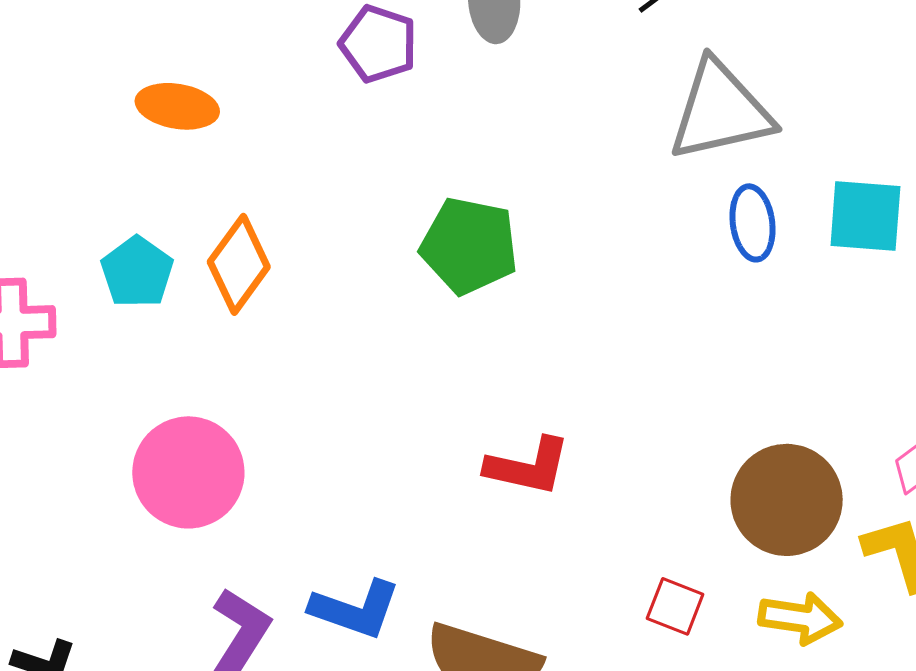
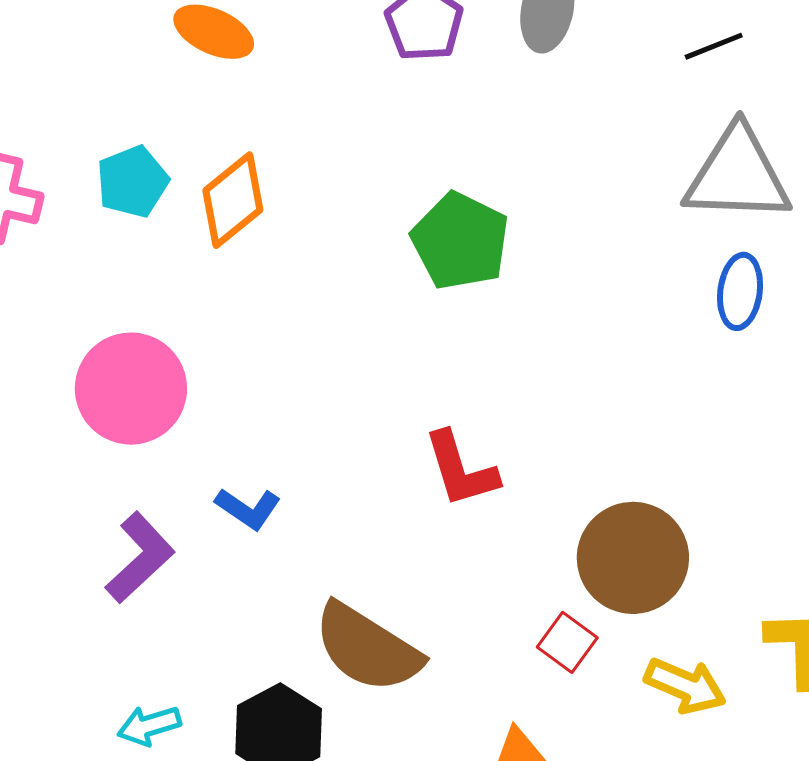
red L-shape: (528, 466) -> (461, 469), turned 46
brown circle: (787, 500) -> (633, 558), moved
blue L-shape: (355, 609) -> (248, 508), moved, size x0.7

